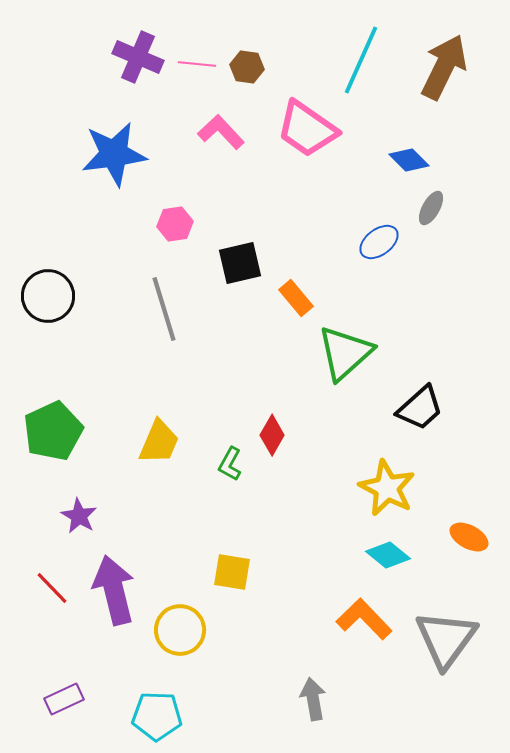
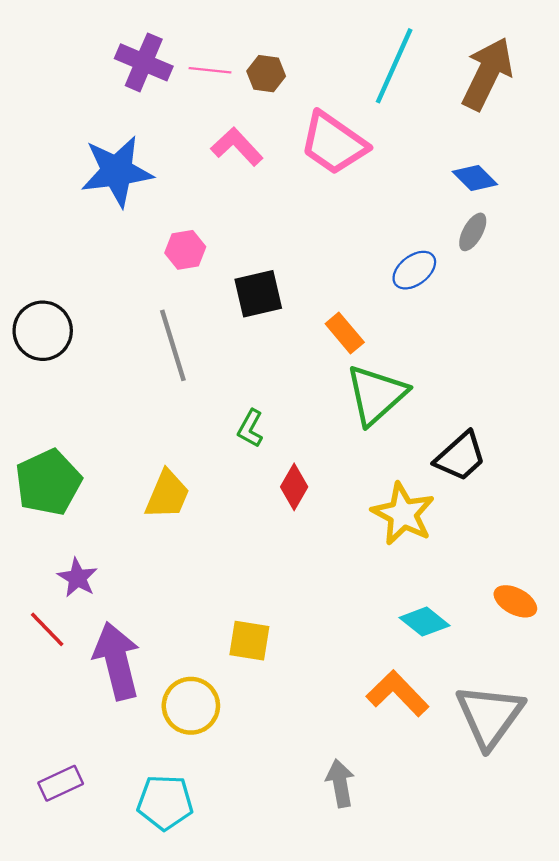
blue diamond: (409, 160) -> (475, 178), moved
orange rectangle: (296, 298) -> (345, 333), moved
green L-shape: (230, 464) -> (250, 428), moved
yellow star: (387, 488) -> (403, 514), moved
red line: (52, 588) -> (47, 629), moved

